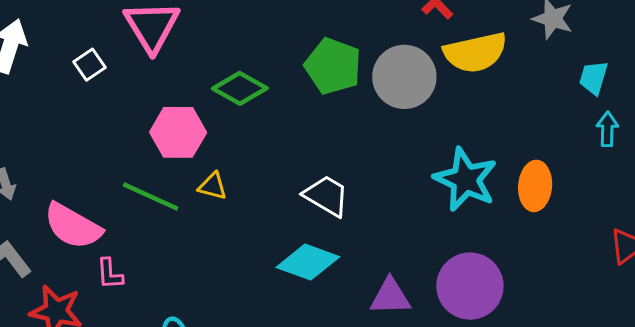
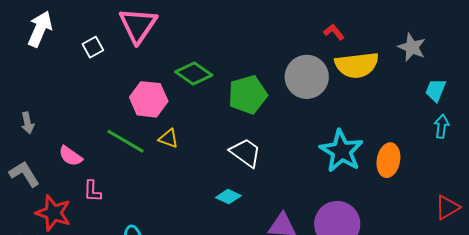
green pentagon: (333, 66) -> (248, 95), moved, turned 30
pink semicircle: (73, 226) -> (70, 156), size x0.6
cyan diamond: (308, 262) -> (228, 197), size x0.6

